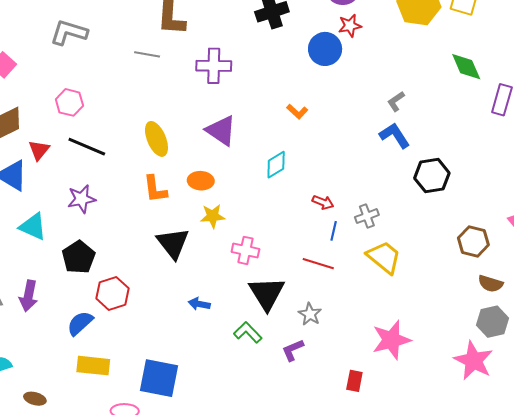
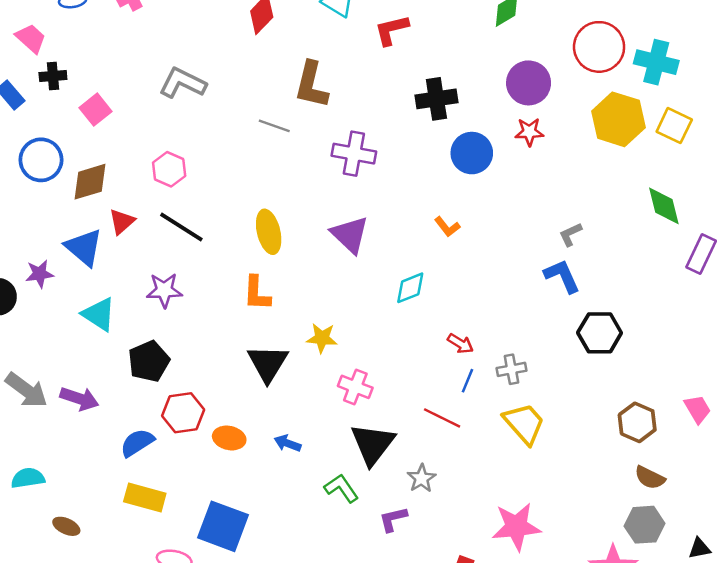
blue circle: (325, 49) -> (472, 153), moved
orange ellipse: (201, 181) -> (229, 438), moved
purple arrow: (29, 296) -> (79, 399), turned -92

